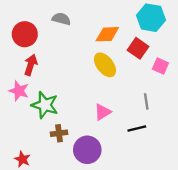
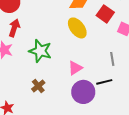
green star: (45, 105) -> (40, 51), moved
brown cross: (59, 133) -> (38, 86), turned -32
purple circle: (87, 150) -> (83, 92), moved

